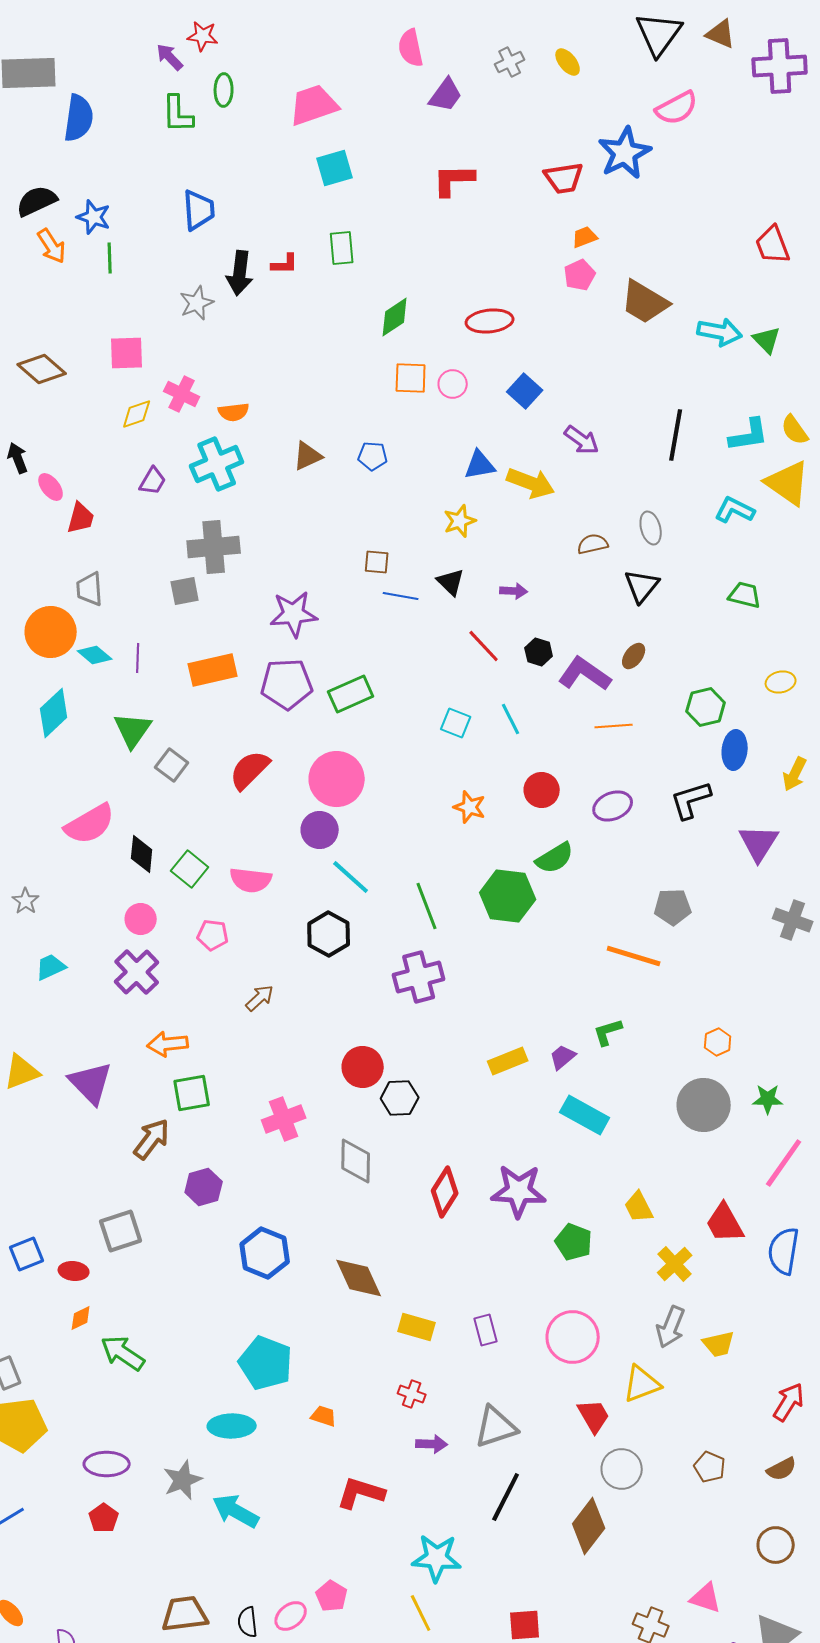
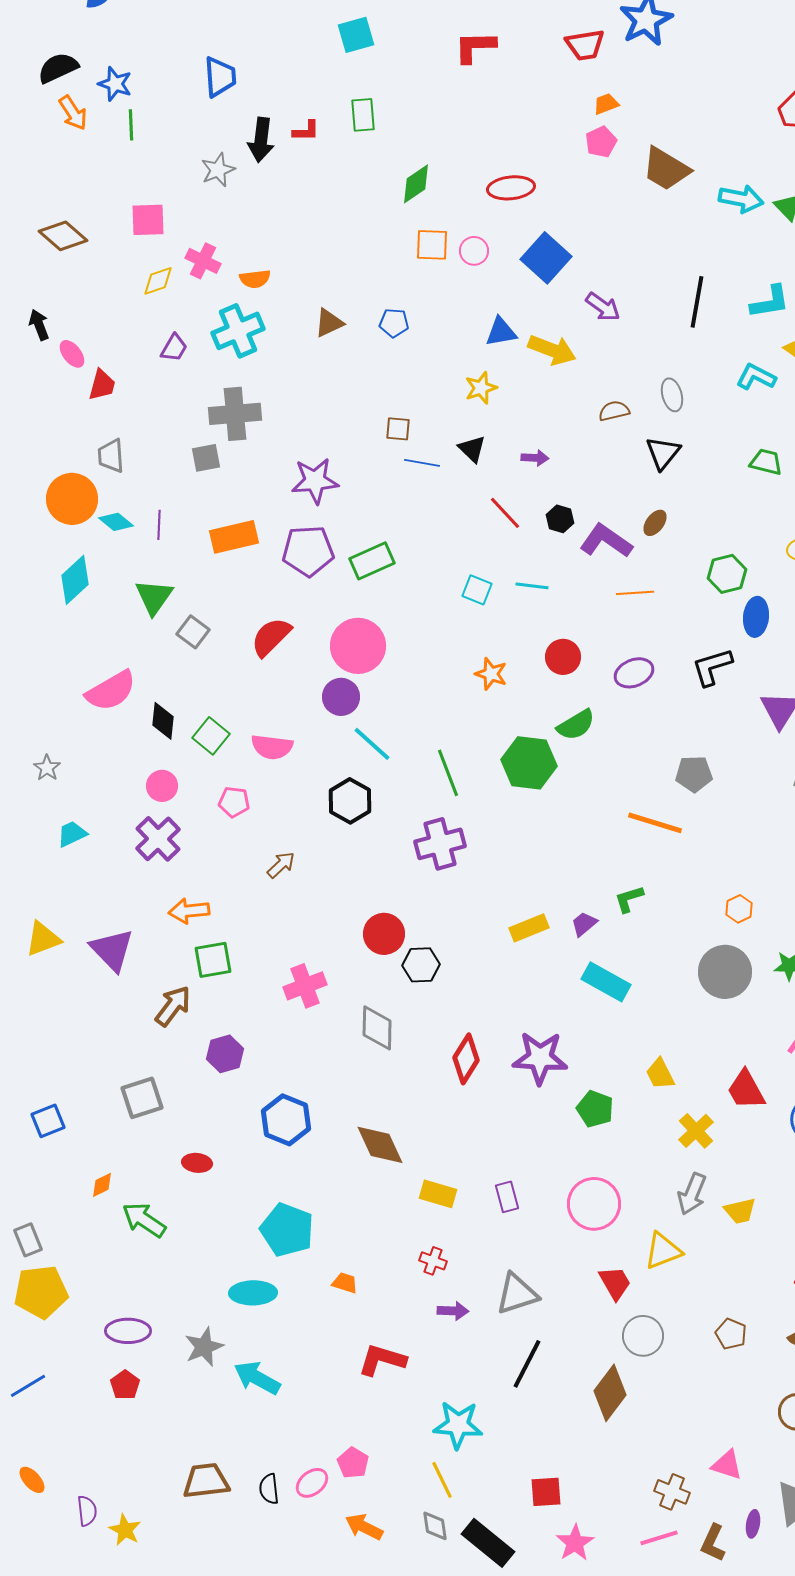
blue square: (525, 391) -> (546, 258), size x1.4
cyan line: (511, 719) -> (532, 586), turned -56
red ellipse: (74, 1271) -> (197, 1163), moved

